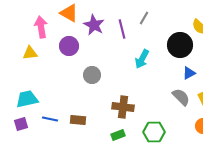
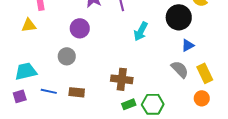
purple circle: (69, 46) -> (80, 28), moved
gray circle: (92, 75) -> (67, 56), moved
green rectangle: (118, 135) -> (129, 104), moved

